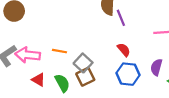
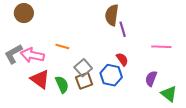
orange line: (59, 51) -> (62, 46), moved
blue hexagon: (128, 74) -> (111, 75), moved
red triangle: (38, 80) -> (40, 79), size x1.5

